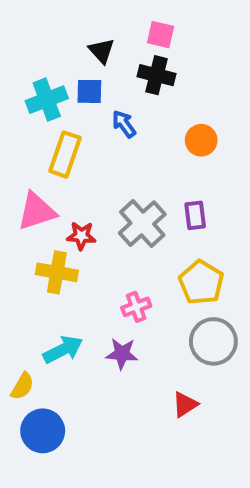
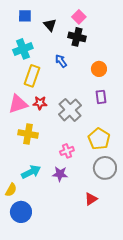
pink square: (161, 35) -> (79, 17), turned 32
blue square: (89, 91) -> (25, 16), moved
purple rectangle: (195, 215) -> (101, 97), moved
red star: (81, 236) -> (40, 103), moved

